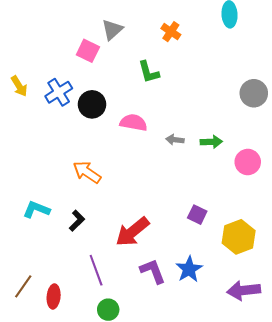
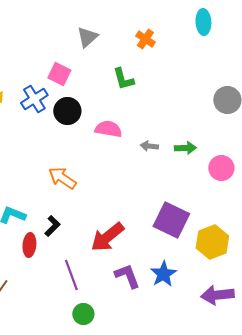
pink square: (88, 51) -> (59, 74), moved
purple square: (197, 215) -> (171, 220), size x1.8
red ellipse: (54, 296) -> (29, 245), moved

